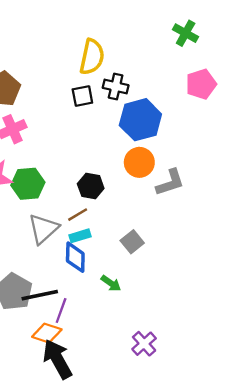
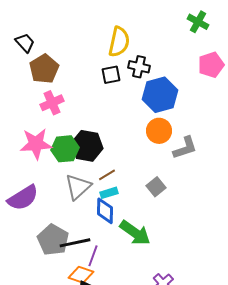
black hexagon: (91, 186) -> (87, 146), moved, size x1.4
gray square: (132, 242) -> (156, 187), moved
green arrow: (111, 283) -> (135, 233), size x1.8

